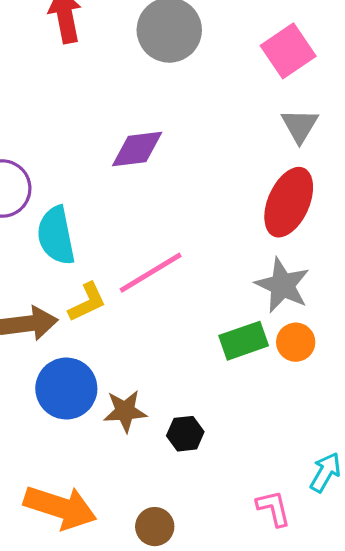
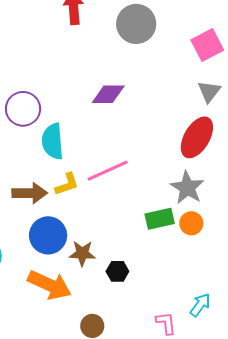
orange arrow: (60, 507) -> (50, 285), moved

